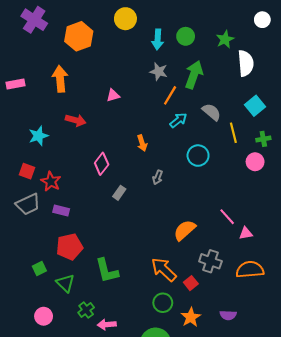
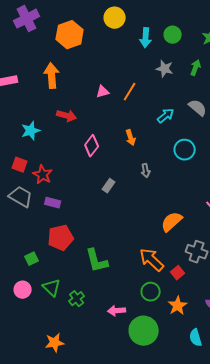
purple cross: (34, 20) -> (27, 19), turned 30
gray star: (159, 72) -> (165, 69), moved
green arrow: (194, 75) -> (196, 68), moved, size x0.6
orange line: (170, 95) -> (130, 92), moved
pink diamond: (102, 164) -> (92, 146), moved
gray arrow: (158, 177) -> (146, 171), turned -32
gray trapezoid: (28, 204) -> (21, 197), turned -125
green triangle: (65, 283) -> (52, 288), moved
pink circle: (44, 316) -> (23, 290), moved
pink arrow: (107, 325) -> (117, 311), moved

